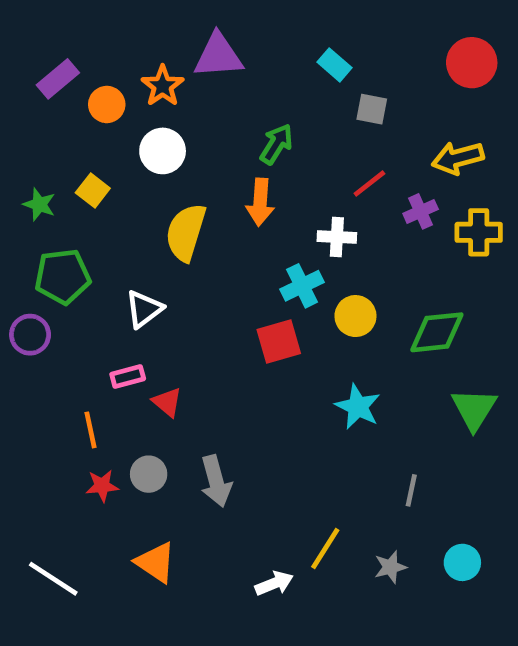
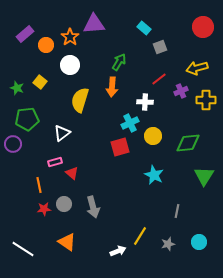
gray square: (372, 109) -> (160, 47), turned -32

